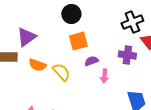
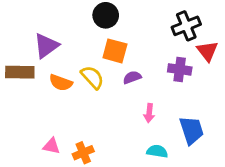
orange square: (78, 41) -> (115, 51), turned 30
yellow semicircle: (61, 72) -> (92, 77), moved
pink arrow: (104, 76) -> (149, 113), moved

